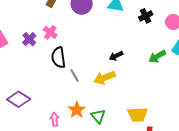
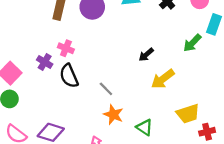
black semicircle: (58, 57) -> (69, 76), moved
yellow arrow: (104, 78) -> (163, 79), moved
orange star: (77, 110) -> (113, 115), moved

